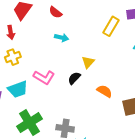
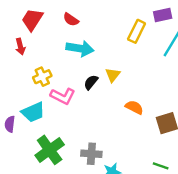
cyan arrow: (62, 38) -> (80, 48), size x1.6
yellow cross: (13, 57) -> (42, 77), moved
black semicircle: (74, 78) -> (91, 82), moved

